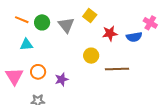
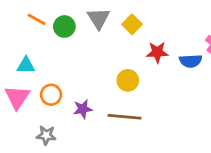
gray triangle: (66, 25) -> (99, 18), moved
cyan triangle: (26, 44) -> (26, 65), moved
brown line: (117, 69) -> (125, 117), moved

